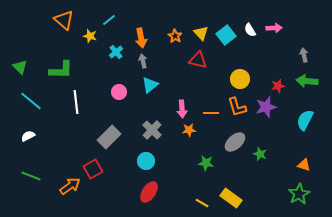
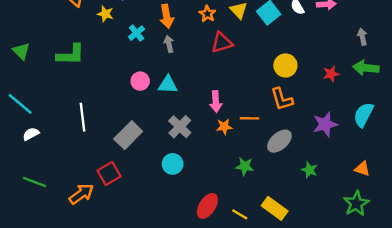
red triangle: (198, 60) -> (222, 43), moved, turned -30
cyan triangle: (150, 85) -> (168, 85), moved, turned 42
cyan line: (31, 101) -> (20, 104), moved
white line: (76, 102) -> (83, 117), moved
purple star: (266, 107) -> (325, 124), moved
orange line: (211, 113) -> (249, 118), moved
green star: (260, 154) -> (309, 170), moved
red ellipse: (149, 192) -> (207, 206), moved

